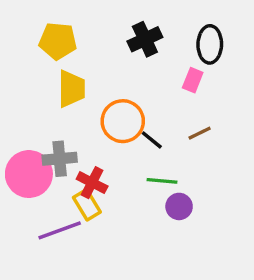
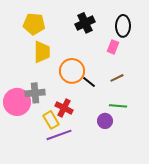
green line: (162, 181) -> (118, 106), moved
red cross: (92, 183) -> (64, 108), moved
purple line: (60, 230) -> (59, 135), moved

